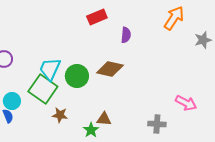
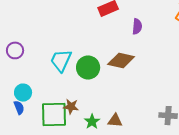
green square: (43, 89) -> (54, 115), moved, turned -36
brown triangle: (104, 119) -> (115, 121), moved
green star: (91, 130) -> (92, 122), moved

